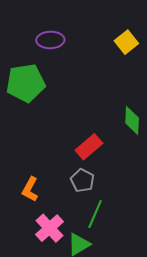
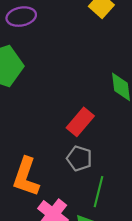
orange L-shape: (30, 189) -> (26, 177), size x1.5

